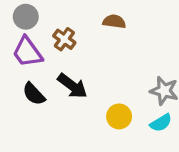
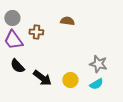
brown cross: (64, 39) -> (36, 32), turned -32
black arrow: (72, 86) -> (42, 78), moved

